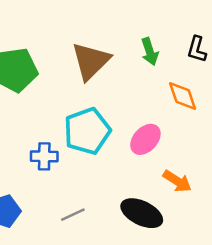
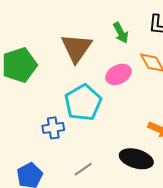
pink ellipse: (145, 139) -> (119, 74), moved, turned 30

